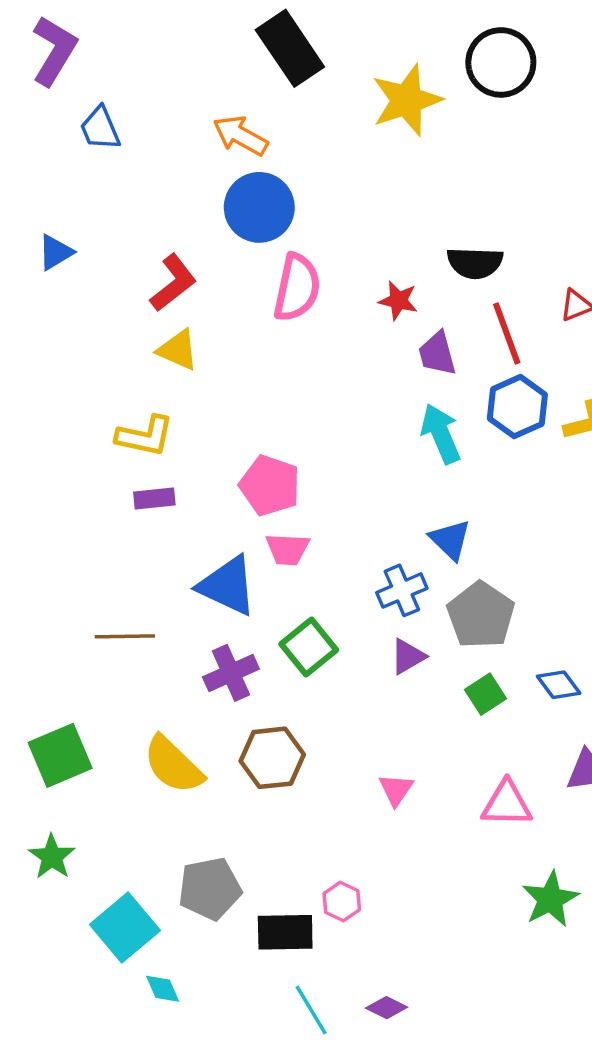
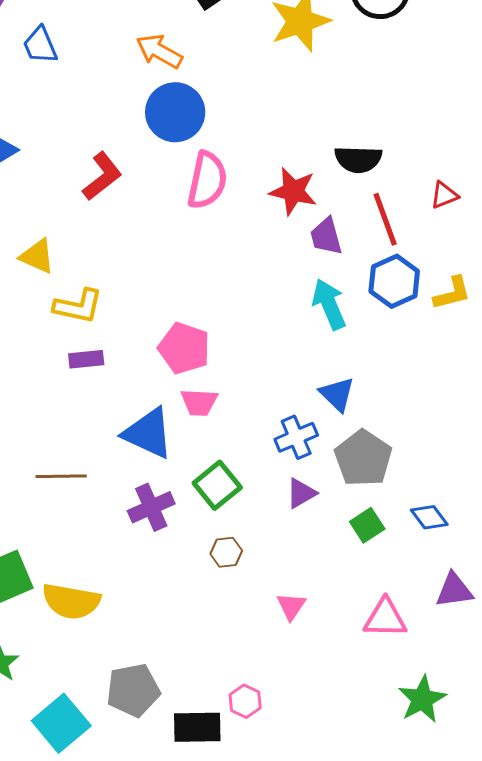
red star: (398, 301) -> (293, 191), size x1.4
yellow triangle: (178, 350) -> (37, 256), moved
brown hexagon: (272, 758) -> (226, 552), moved, size x0.6
yellow semicircle: (173, 765) -> (71, 601), moved, turned -34

